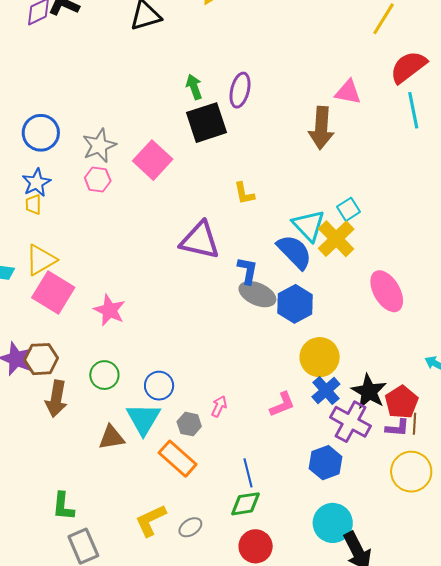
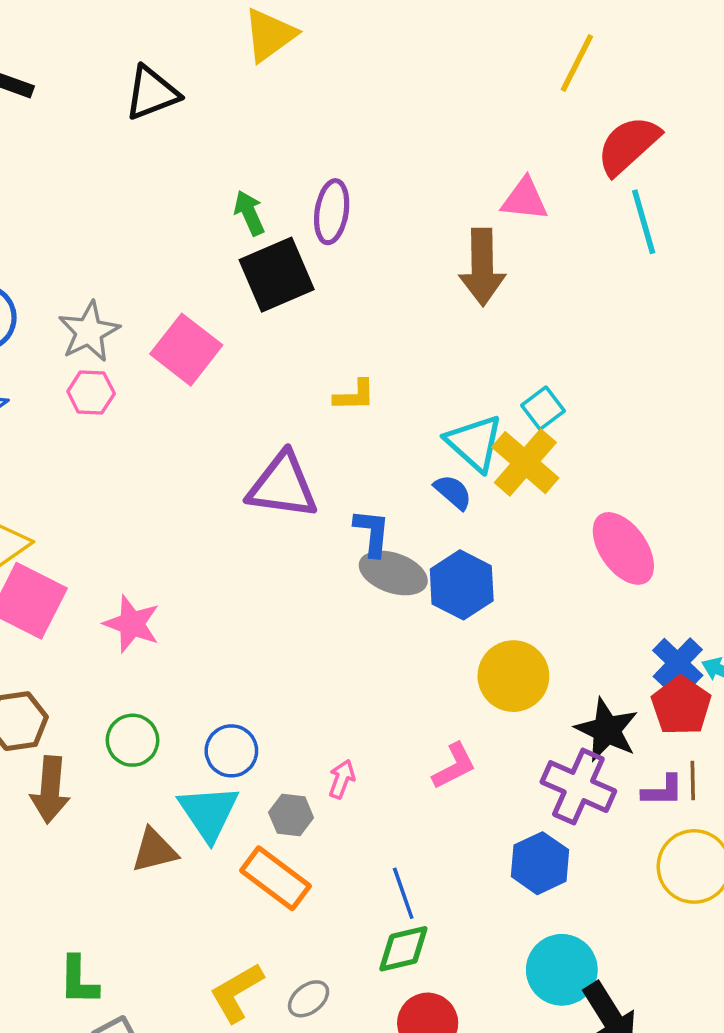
yellow L-shape: (244, 193) -> (354, 395), turned -75
blue semicircle: (294, 252) -> (453, 492), size x0.6
blue cross: (326, 390) -> (678, 663), moved
red pentagon: (402, 402) -> (681, 706), moved

